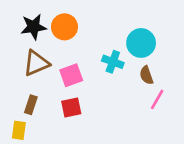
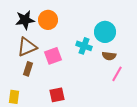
brown semicircle: (146, 75) -> (109, 56), turned -64
brown rectangle: (31, 105) -> (28, 69), moved
red square: (71, 107) -> (57, 95), moved

